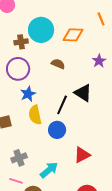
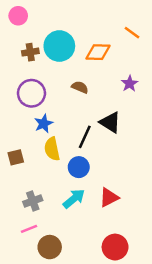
orange line: (101, 19) -> (132, 33), turned -32
brown cross: (21, 42) -> (30, 52), moved
cyan arrow: (49, 170) -> (74, 199), moved
pink line: (16, 181) -> (29, 229), turned -40

